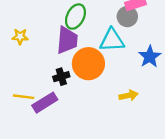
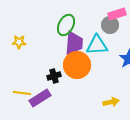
purple trapezoid: (67, 40) -> (74, 43), moved
yellow arrow: (128, 95) -> (111, 102), moved

